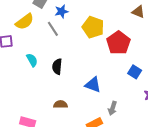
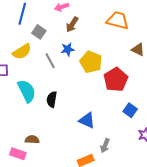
blue star: (62, 11) -> (68, 49), moved
cyan semicircle: (32, 60) -> (27, 91), size x1.6
brown semicircle: (60, 104) -> (32, 140), moved

